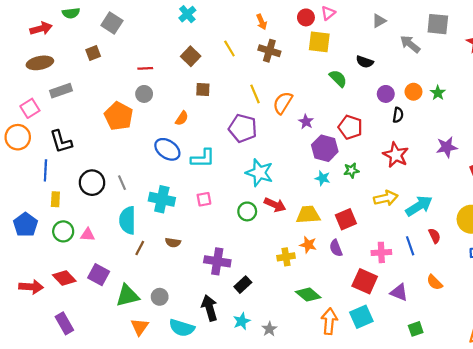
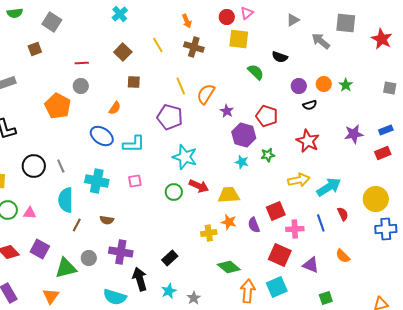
black semicircle: (398, 115) -> (310, 105), turned 64
red square: (346, 219) -> (276, 211), moved
purple cross: (217, 261) -> (121, 252), moved
gray circle: (160, 297) -> (89, 258), moved
orange triangle: (140, 327) -> (51, 296), moved

